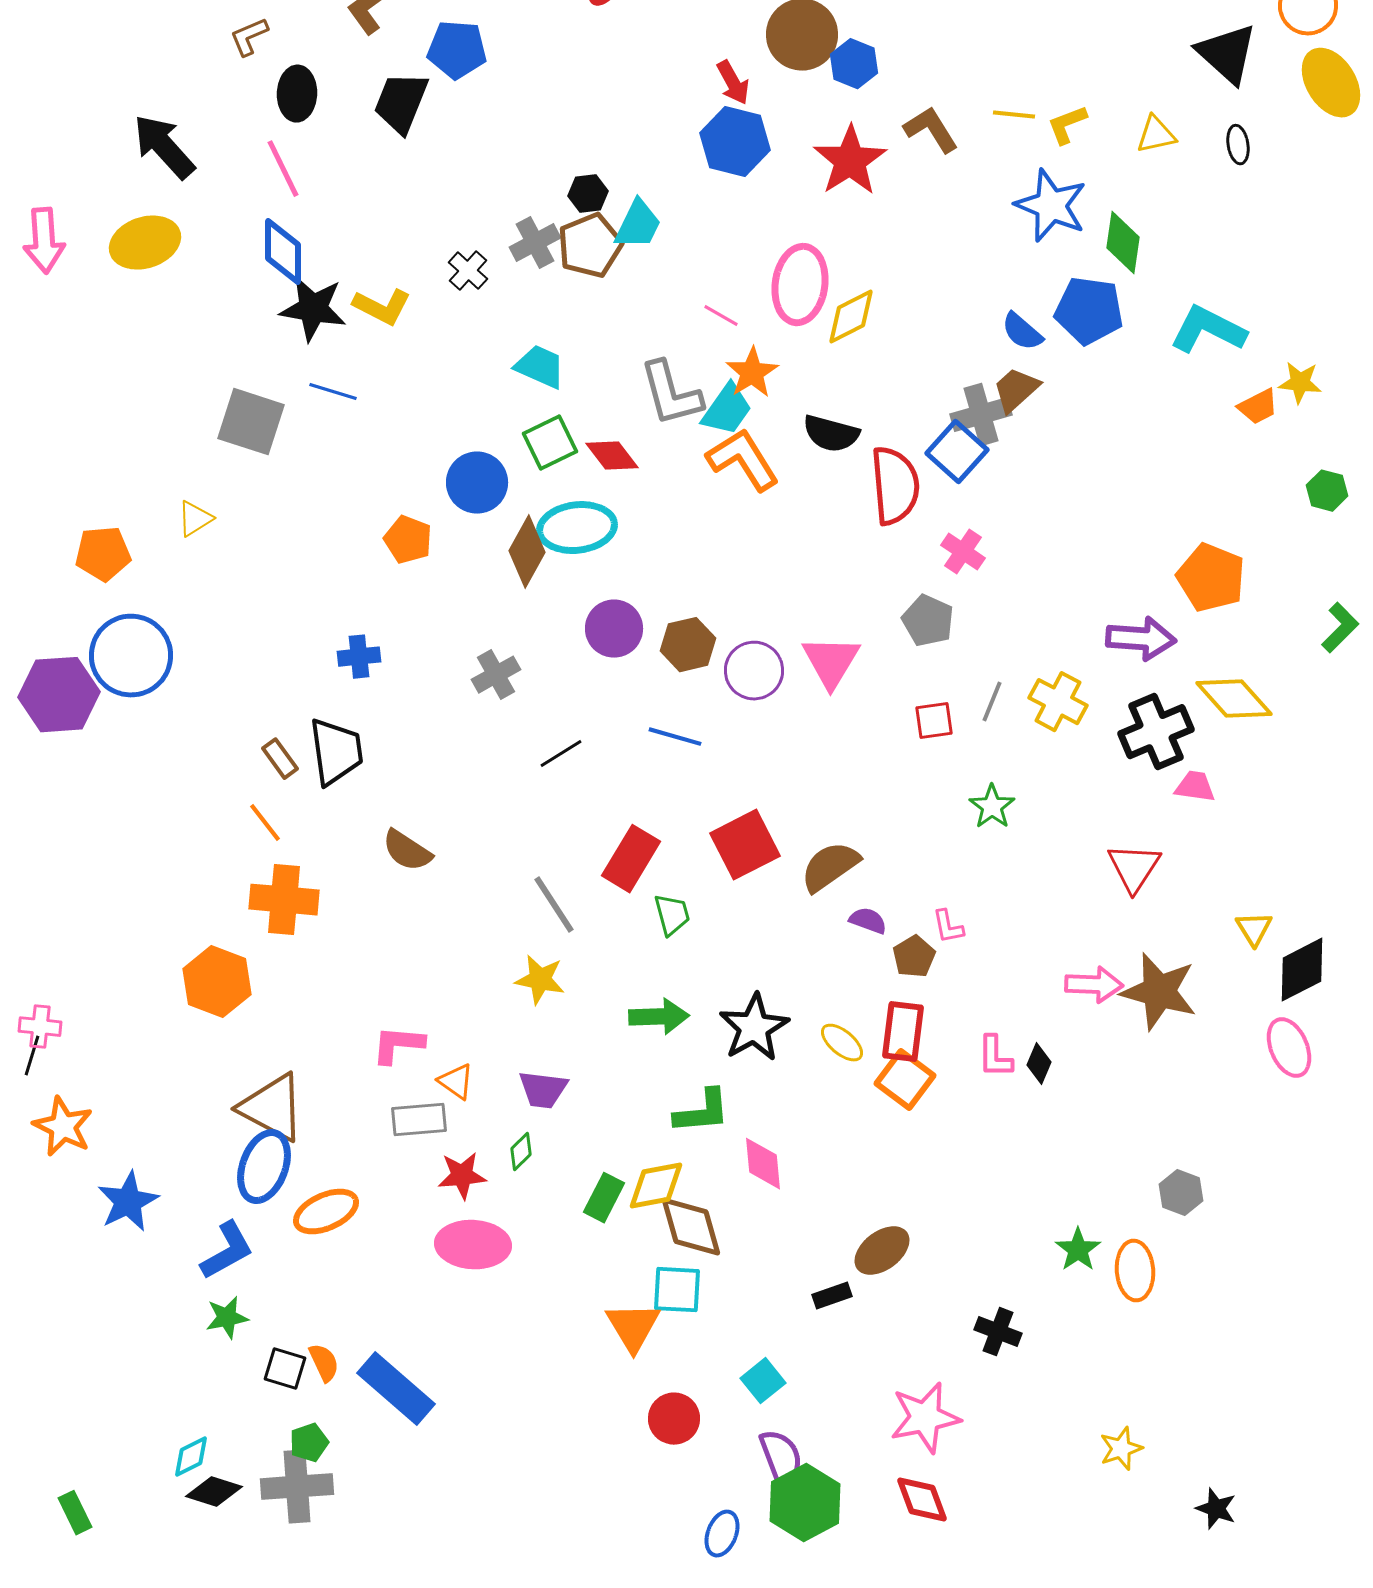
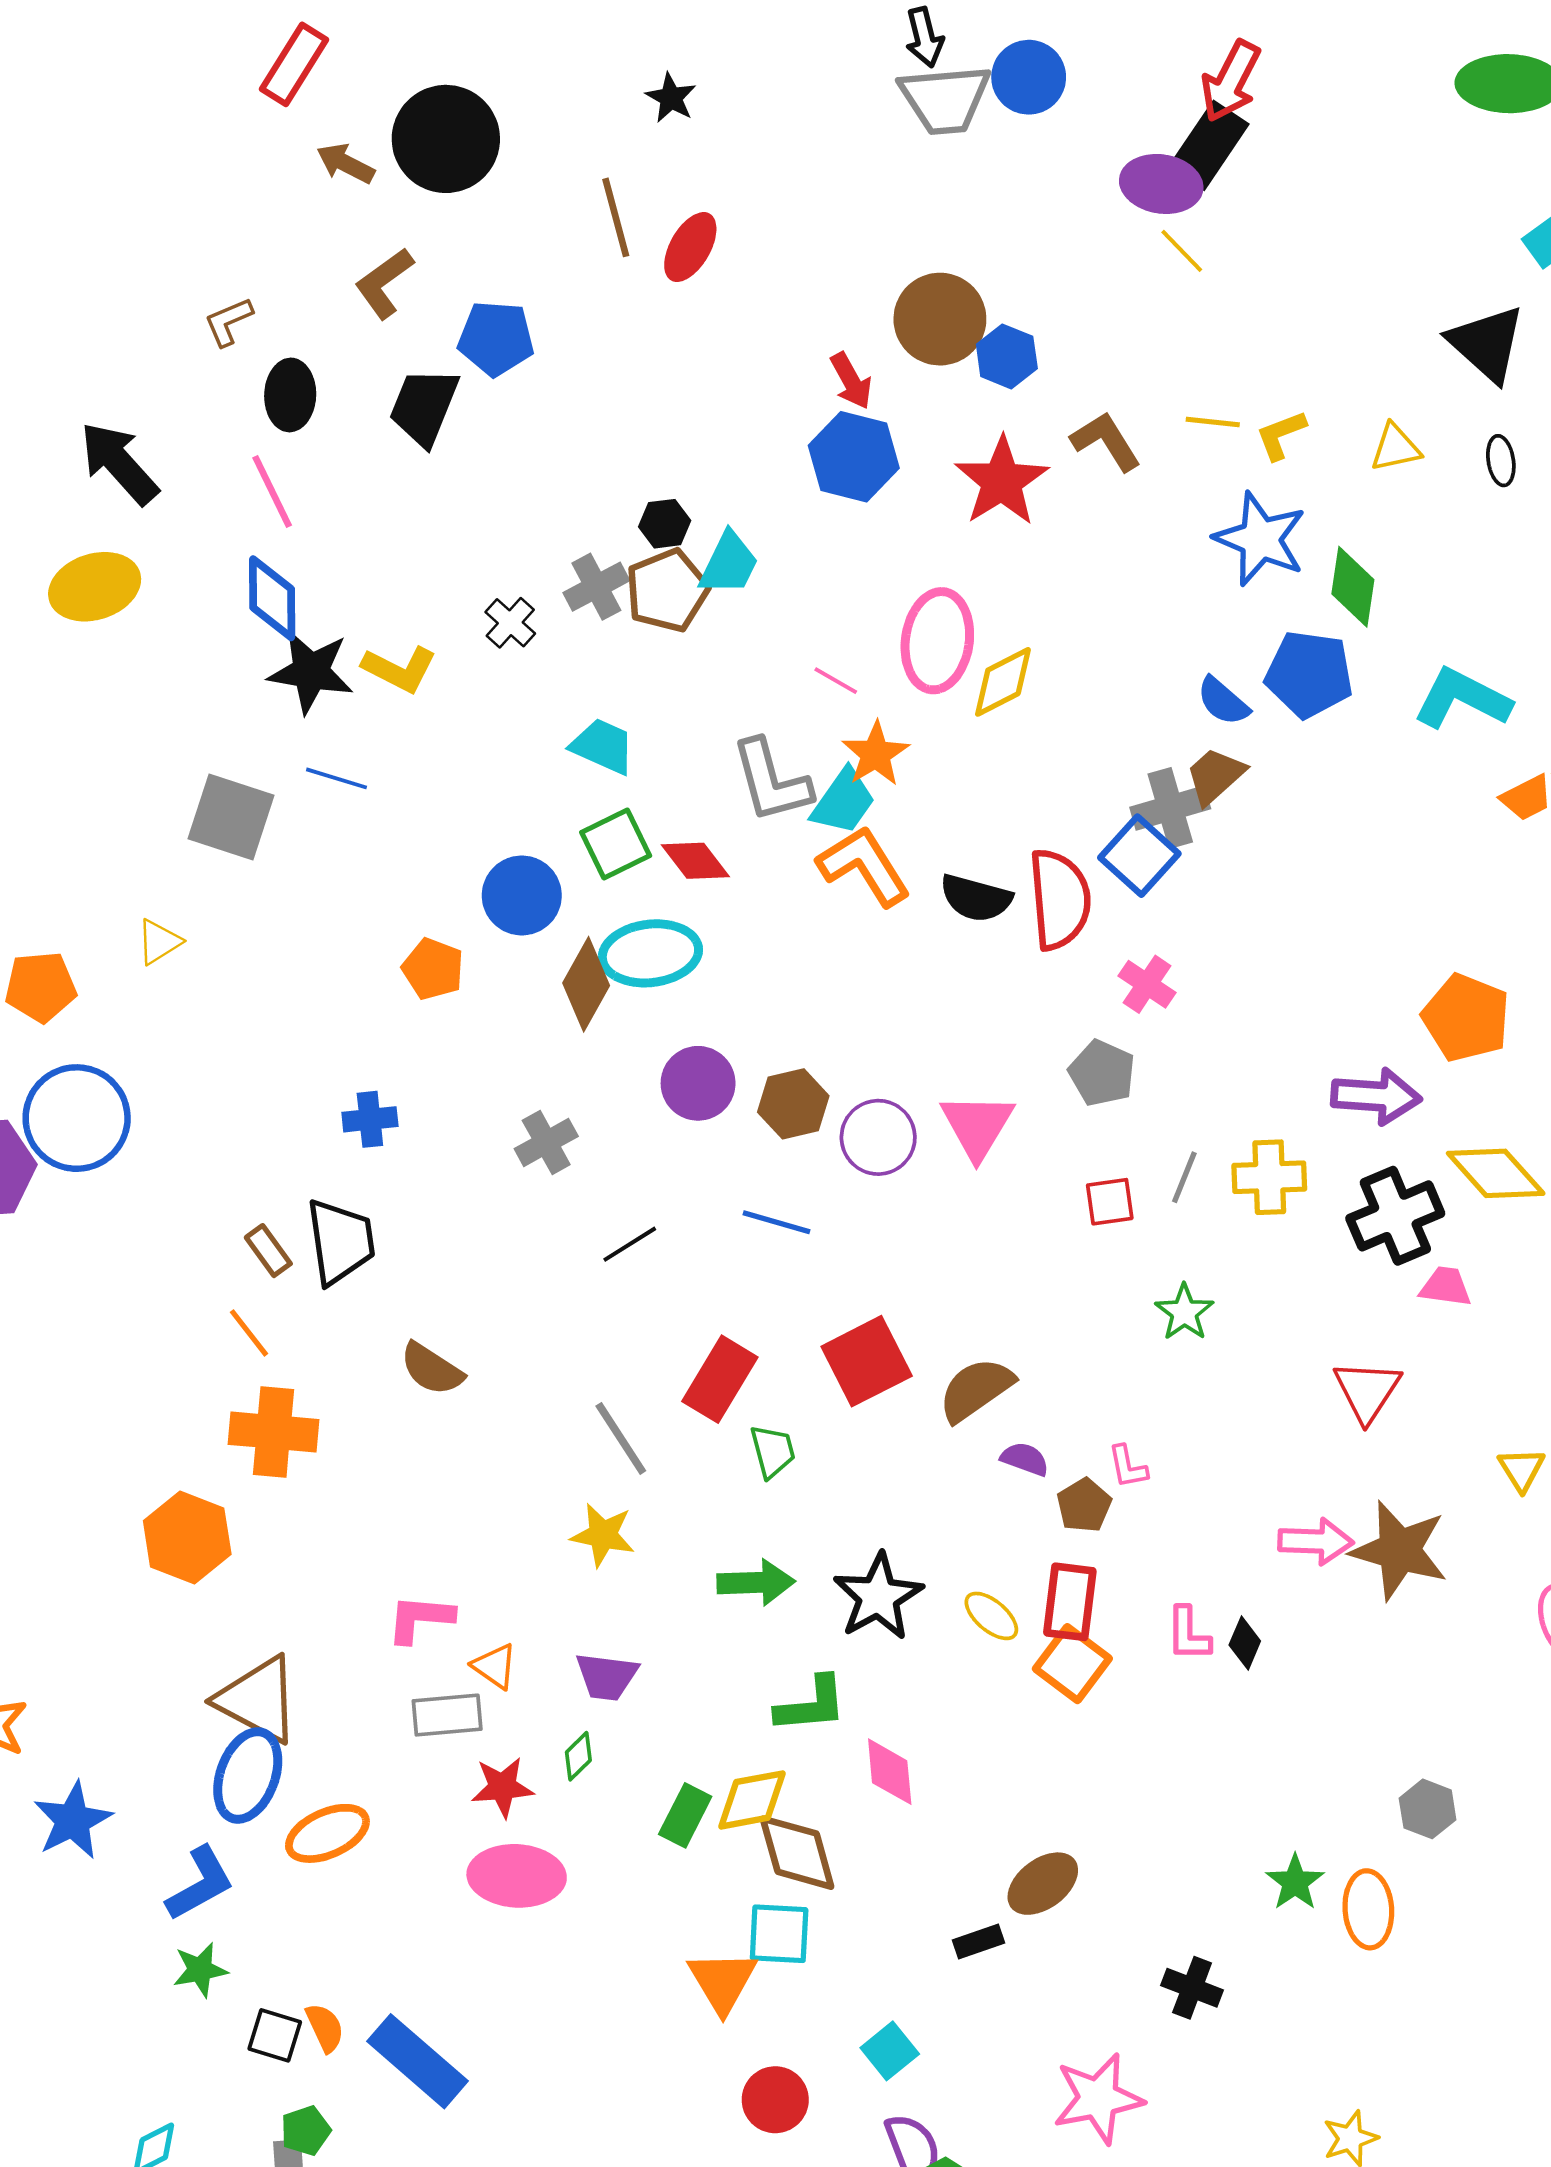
black semicircle: (831, 434) -> (976, 898), moved
yellow cross: (1058, 702) -> (1269, 1177), turned -30

